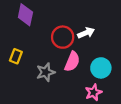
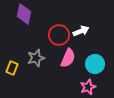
yellow rectangle: (16, 56) -> (12, 68), moved
gray star: (46, 72) -> (36, 58), moved

